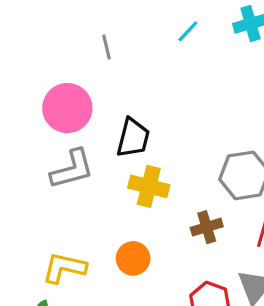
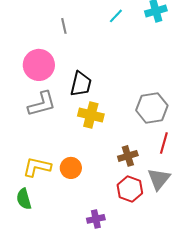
brown cross: (207, 227) -> (128, 156), moved
orange circle: (133, 258) -> (71, 168), moved

